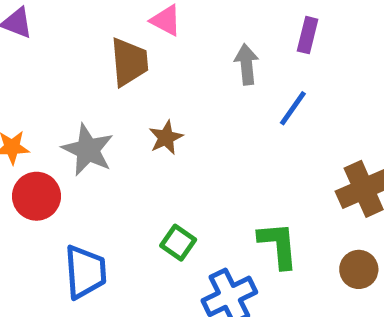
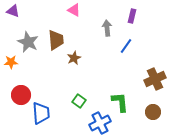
brown trapezoid: (129, 62) -> (56, 40), moved
gray star: (88, 150) -> (28, 42), moved
red circle: (36, 196) -> (21, 95), moved

